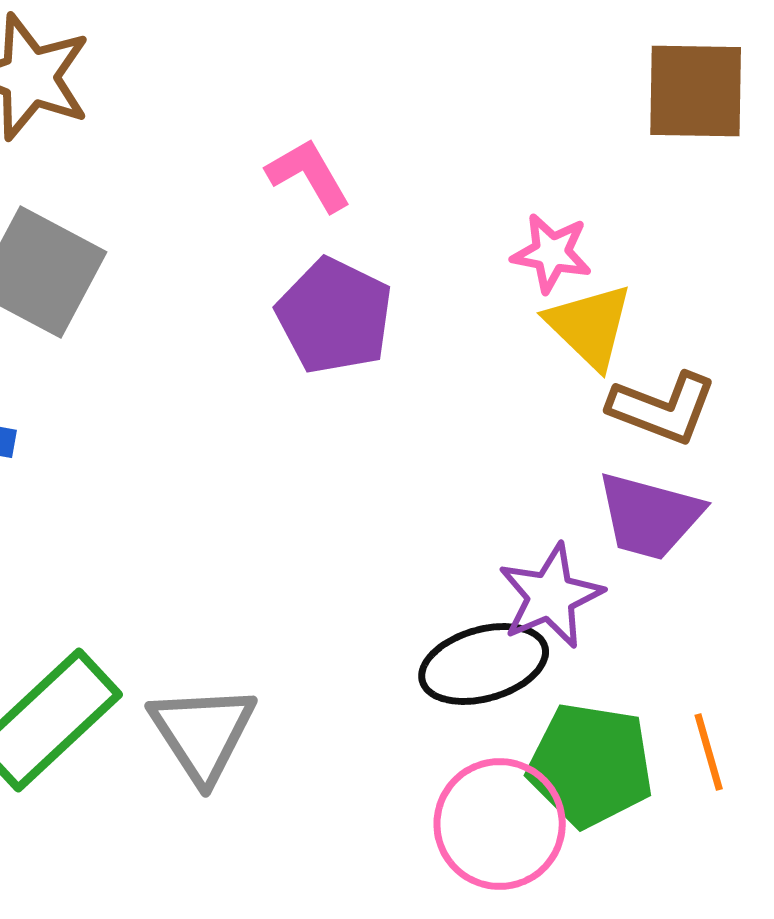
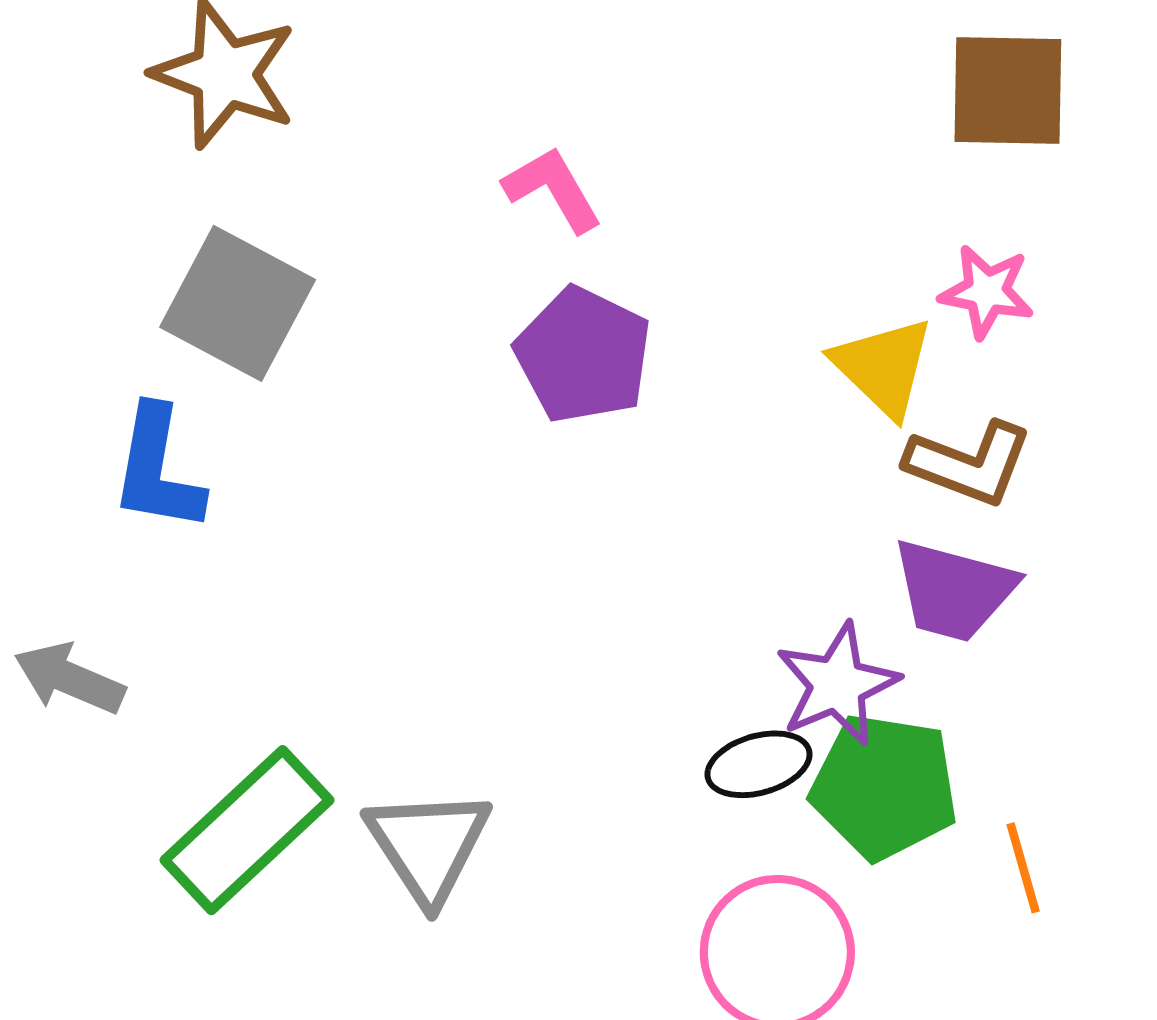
pink star: (552, 253) -> (987, 292), moved
black ellipse: (484, 664) -> (759, 764), size x0.7
green pentagon: (591, 765) -> (884, 787), moved

